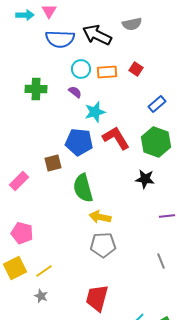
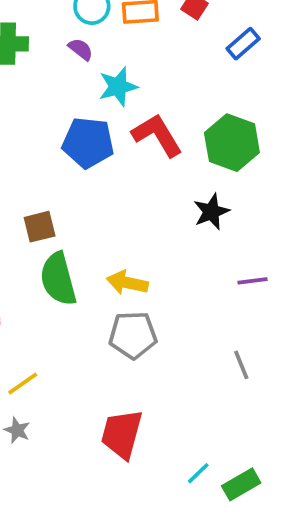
blue rectangle: (157, 104) -> (243, 44), moved
brown square: (53, 163) -> (40, 227), moved
black star: (145, 179) -> (211, 212), turned -30
green semicircle: (83, 188) -> (58, 279), moved

